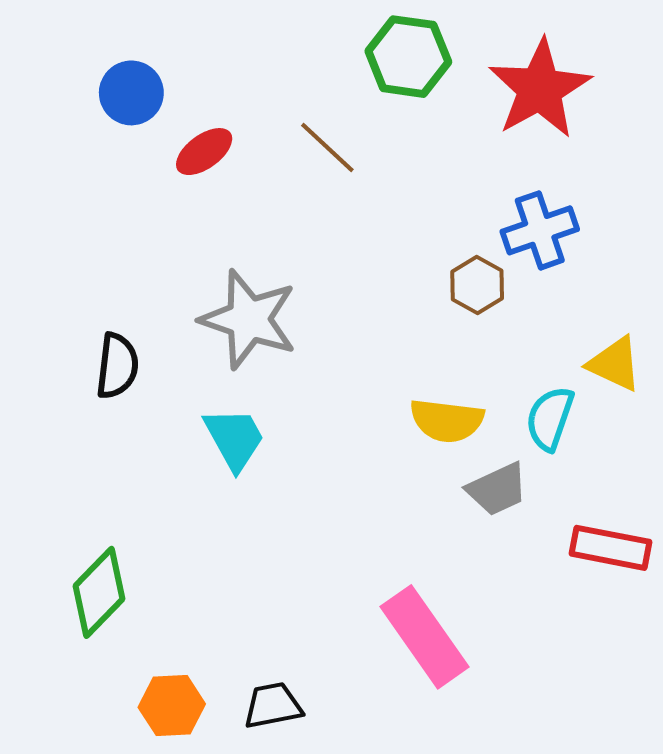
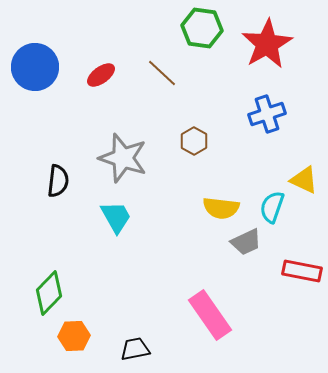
blue circle: (131, 93) -> (35, 67), moved, size x1.5
brown hexagon: (477, 285) -> (194, 141), moved
orange hexagon: (172, 706) -> (74, 336), moved

